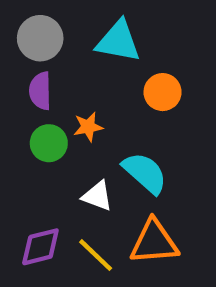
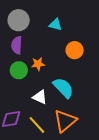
cyan triangle: (118, 41) -> (55, 24), size x0.6
orange triangle: (154, 242) -> (65, 121), turned -40

